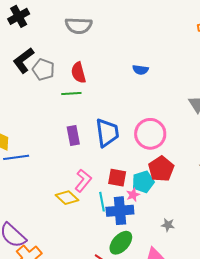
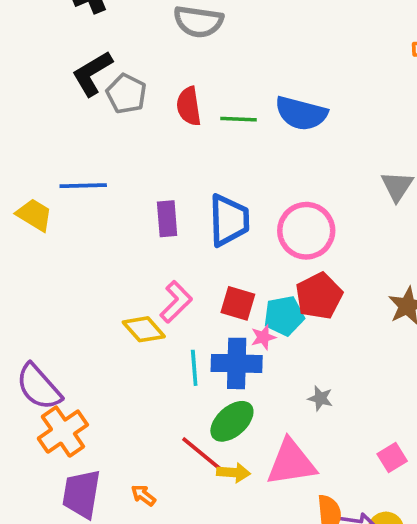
blue semicircle: (140, 70) -> (301, 113), size x1.8
green line: (71, 94) -> (238, 119), moved
blue line: (16, 157) -> (83, 186), moved
cyan line: (102, 202) -> (194, 368), moved

